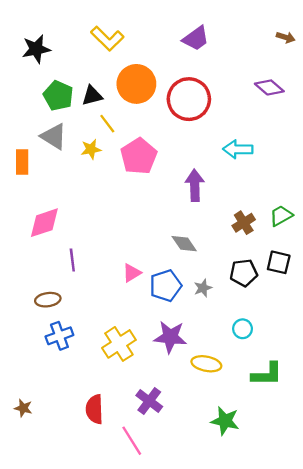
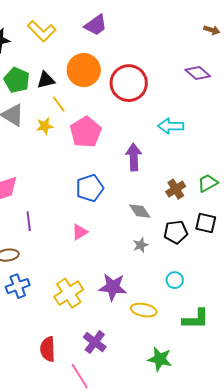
yellow L-shape: (107, 38) -> (42, 31), moved
purple trapezoid: (196, 38) -> (96, 25), moved
gray diamond: (184, 244) -> (140, 211), moved
blue pentagon: (166, 286) -> (90, 188), moved

